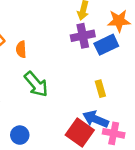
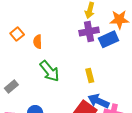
yellow rectangle: (100, 89) -> (90, 76), moved

